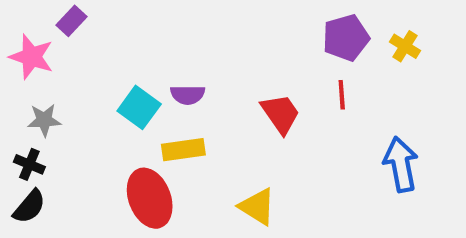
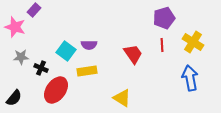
yellow cross: (405, 46) -> (193, 42), moved, size x1.5
black cross: (29, 164) -> (41, 68), moved
red ellipse: (150, 198) -> (56, 90), moved, turned 56

